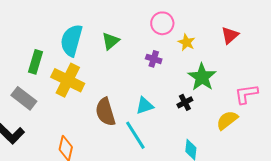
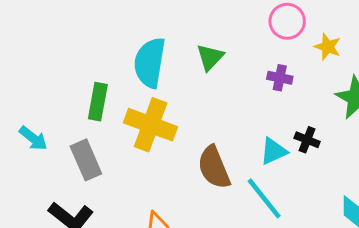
gray rectangle: (24, 98) -> (86, 160), turned 35
black cross: (185, 102) -> (307, 140), moved, turned -35

